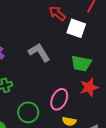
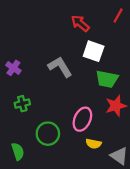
white square: (76, 28) -> (94, 51), moved

